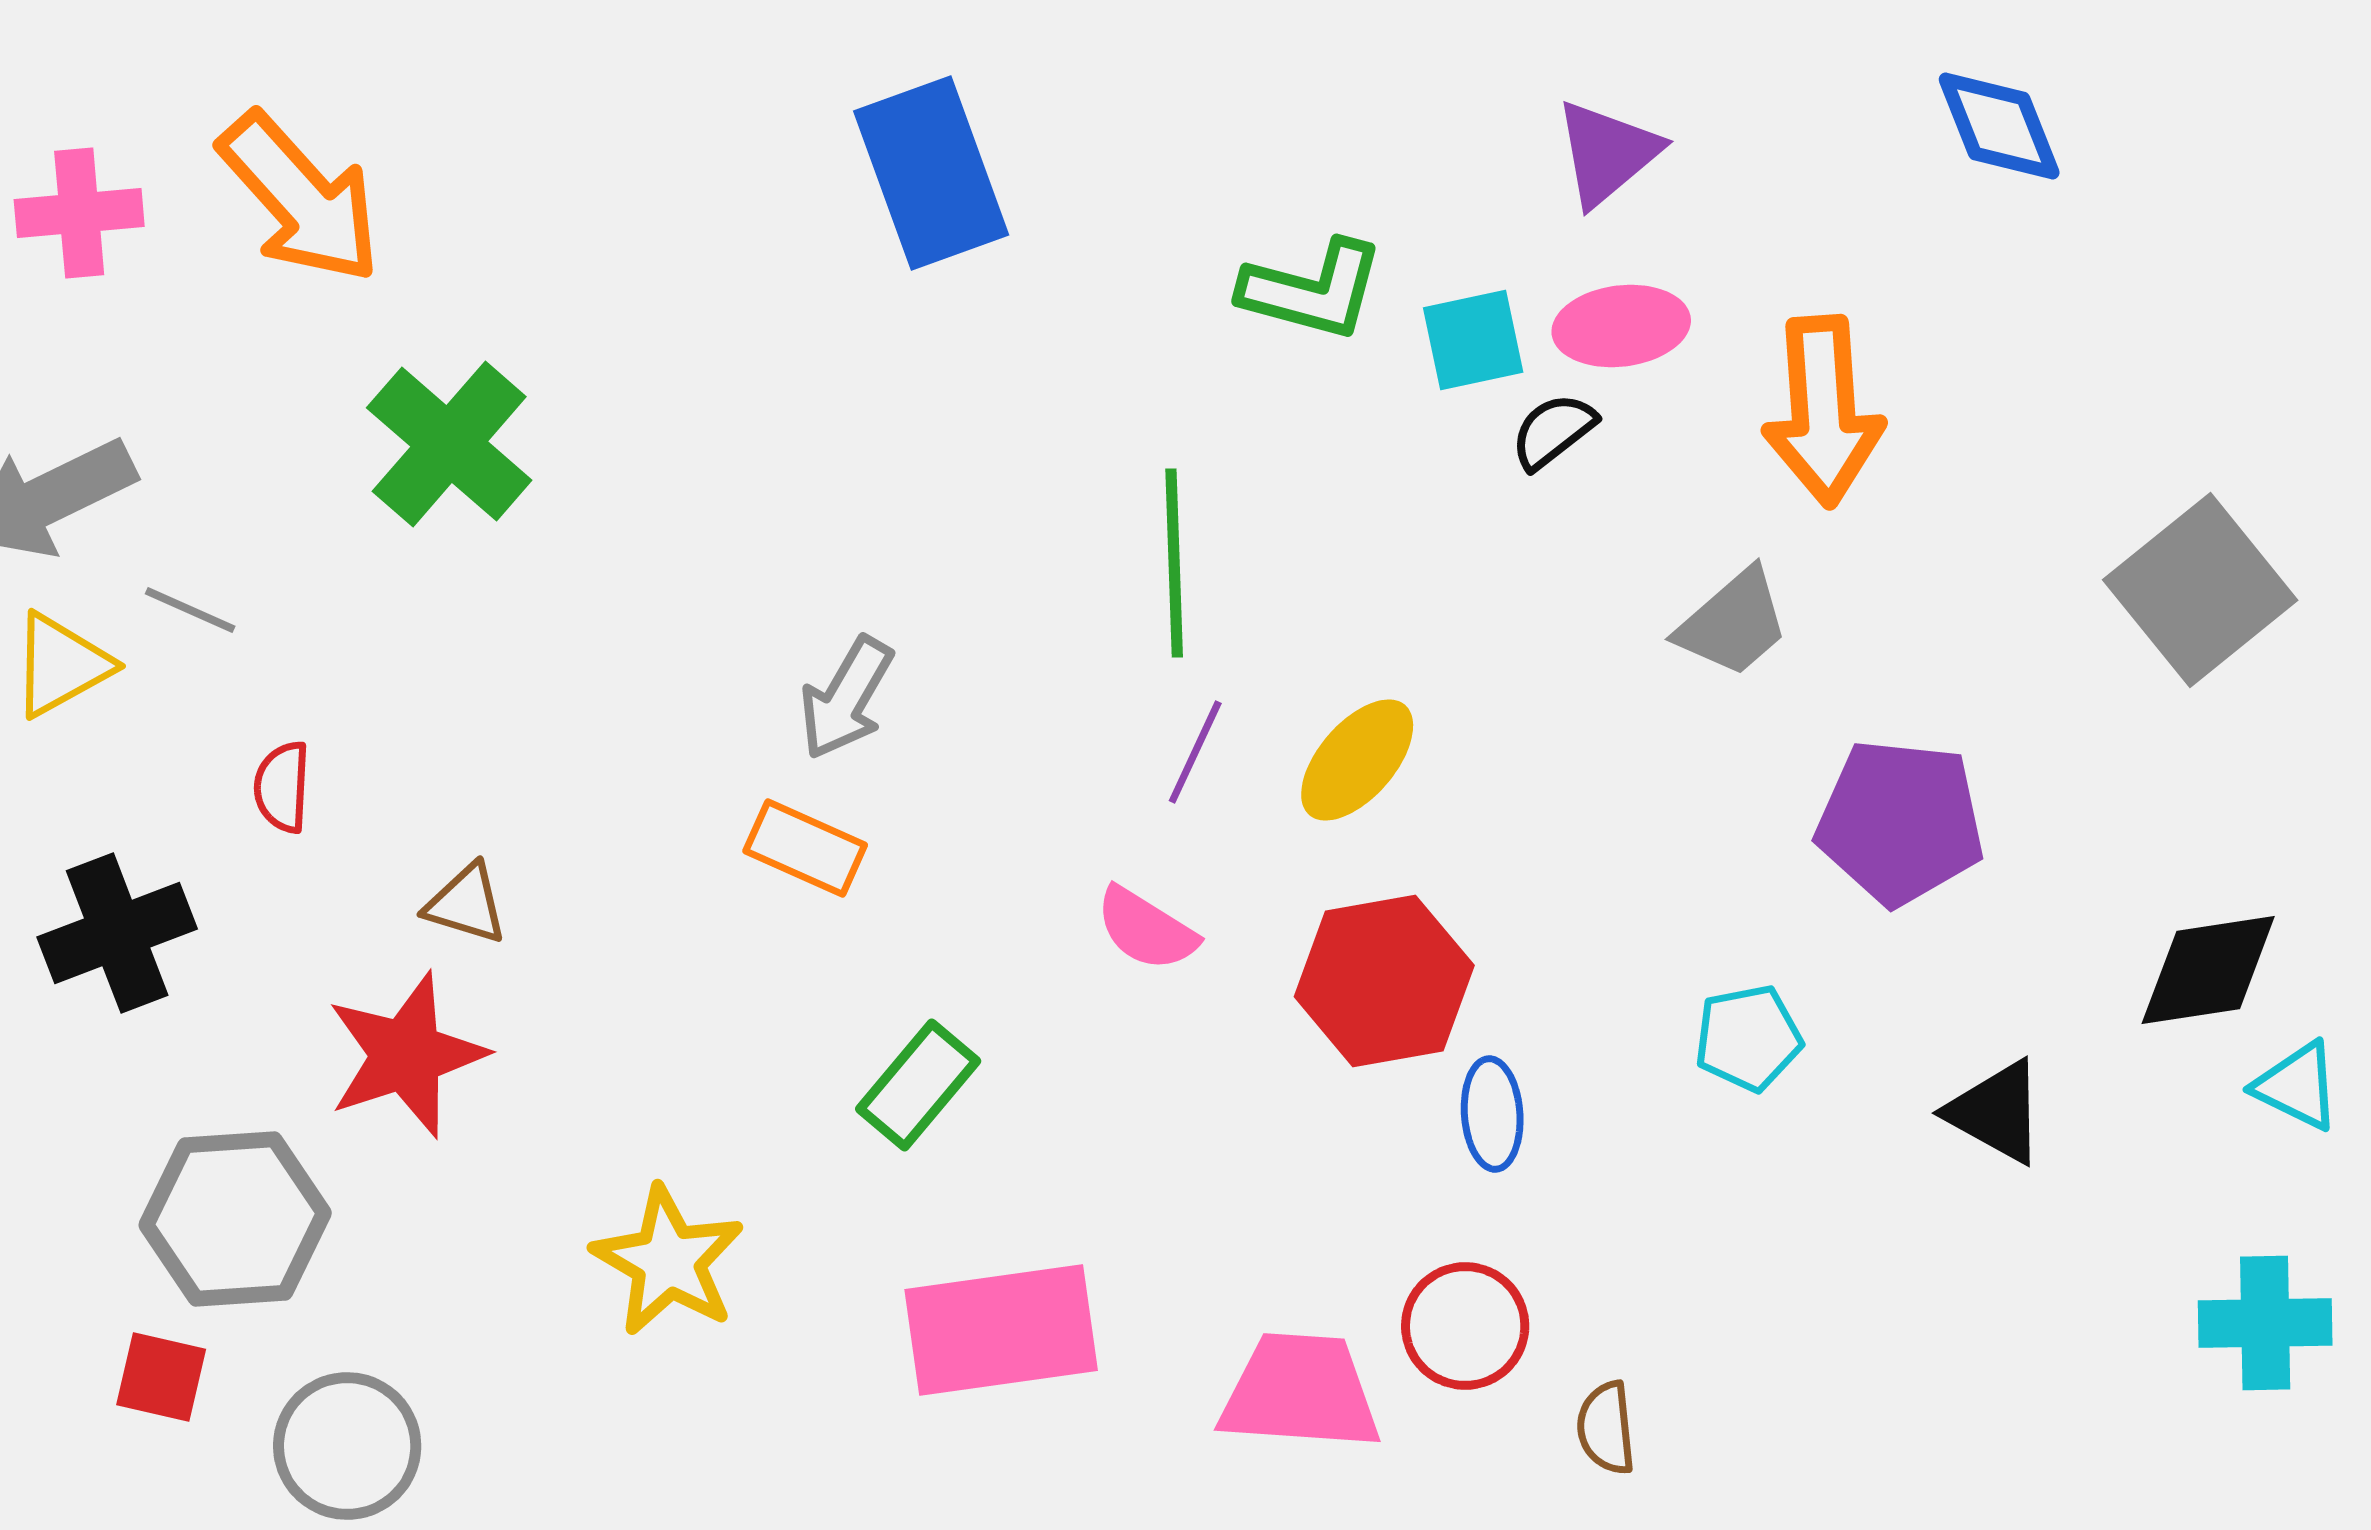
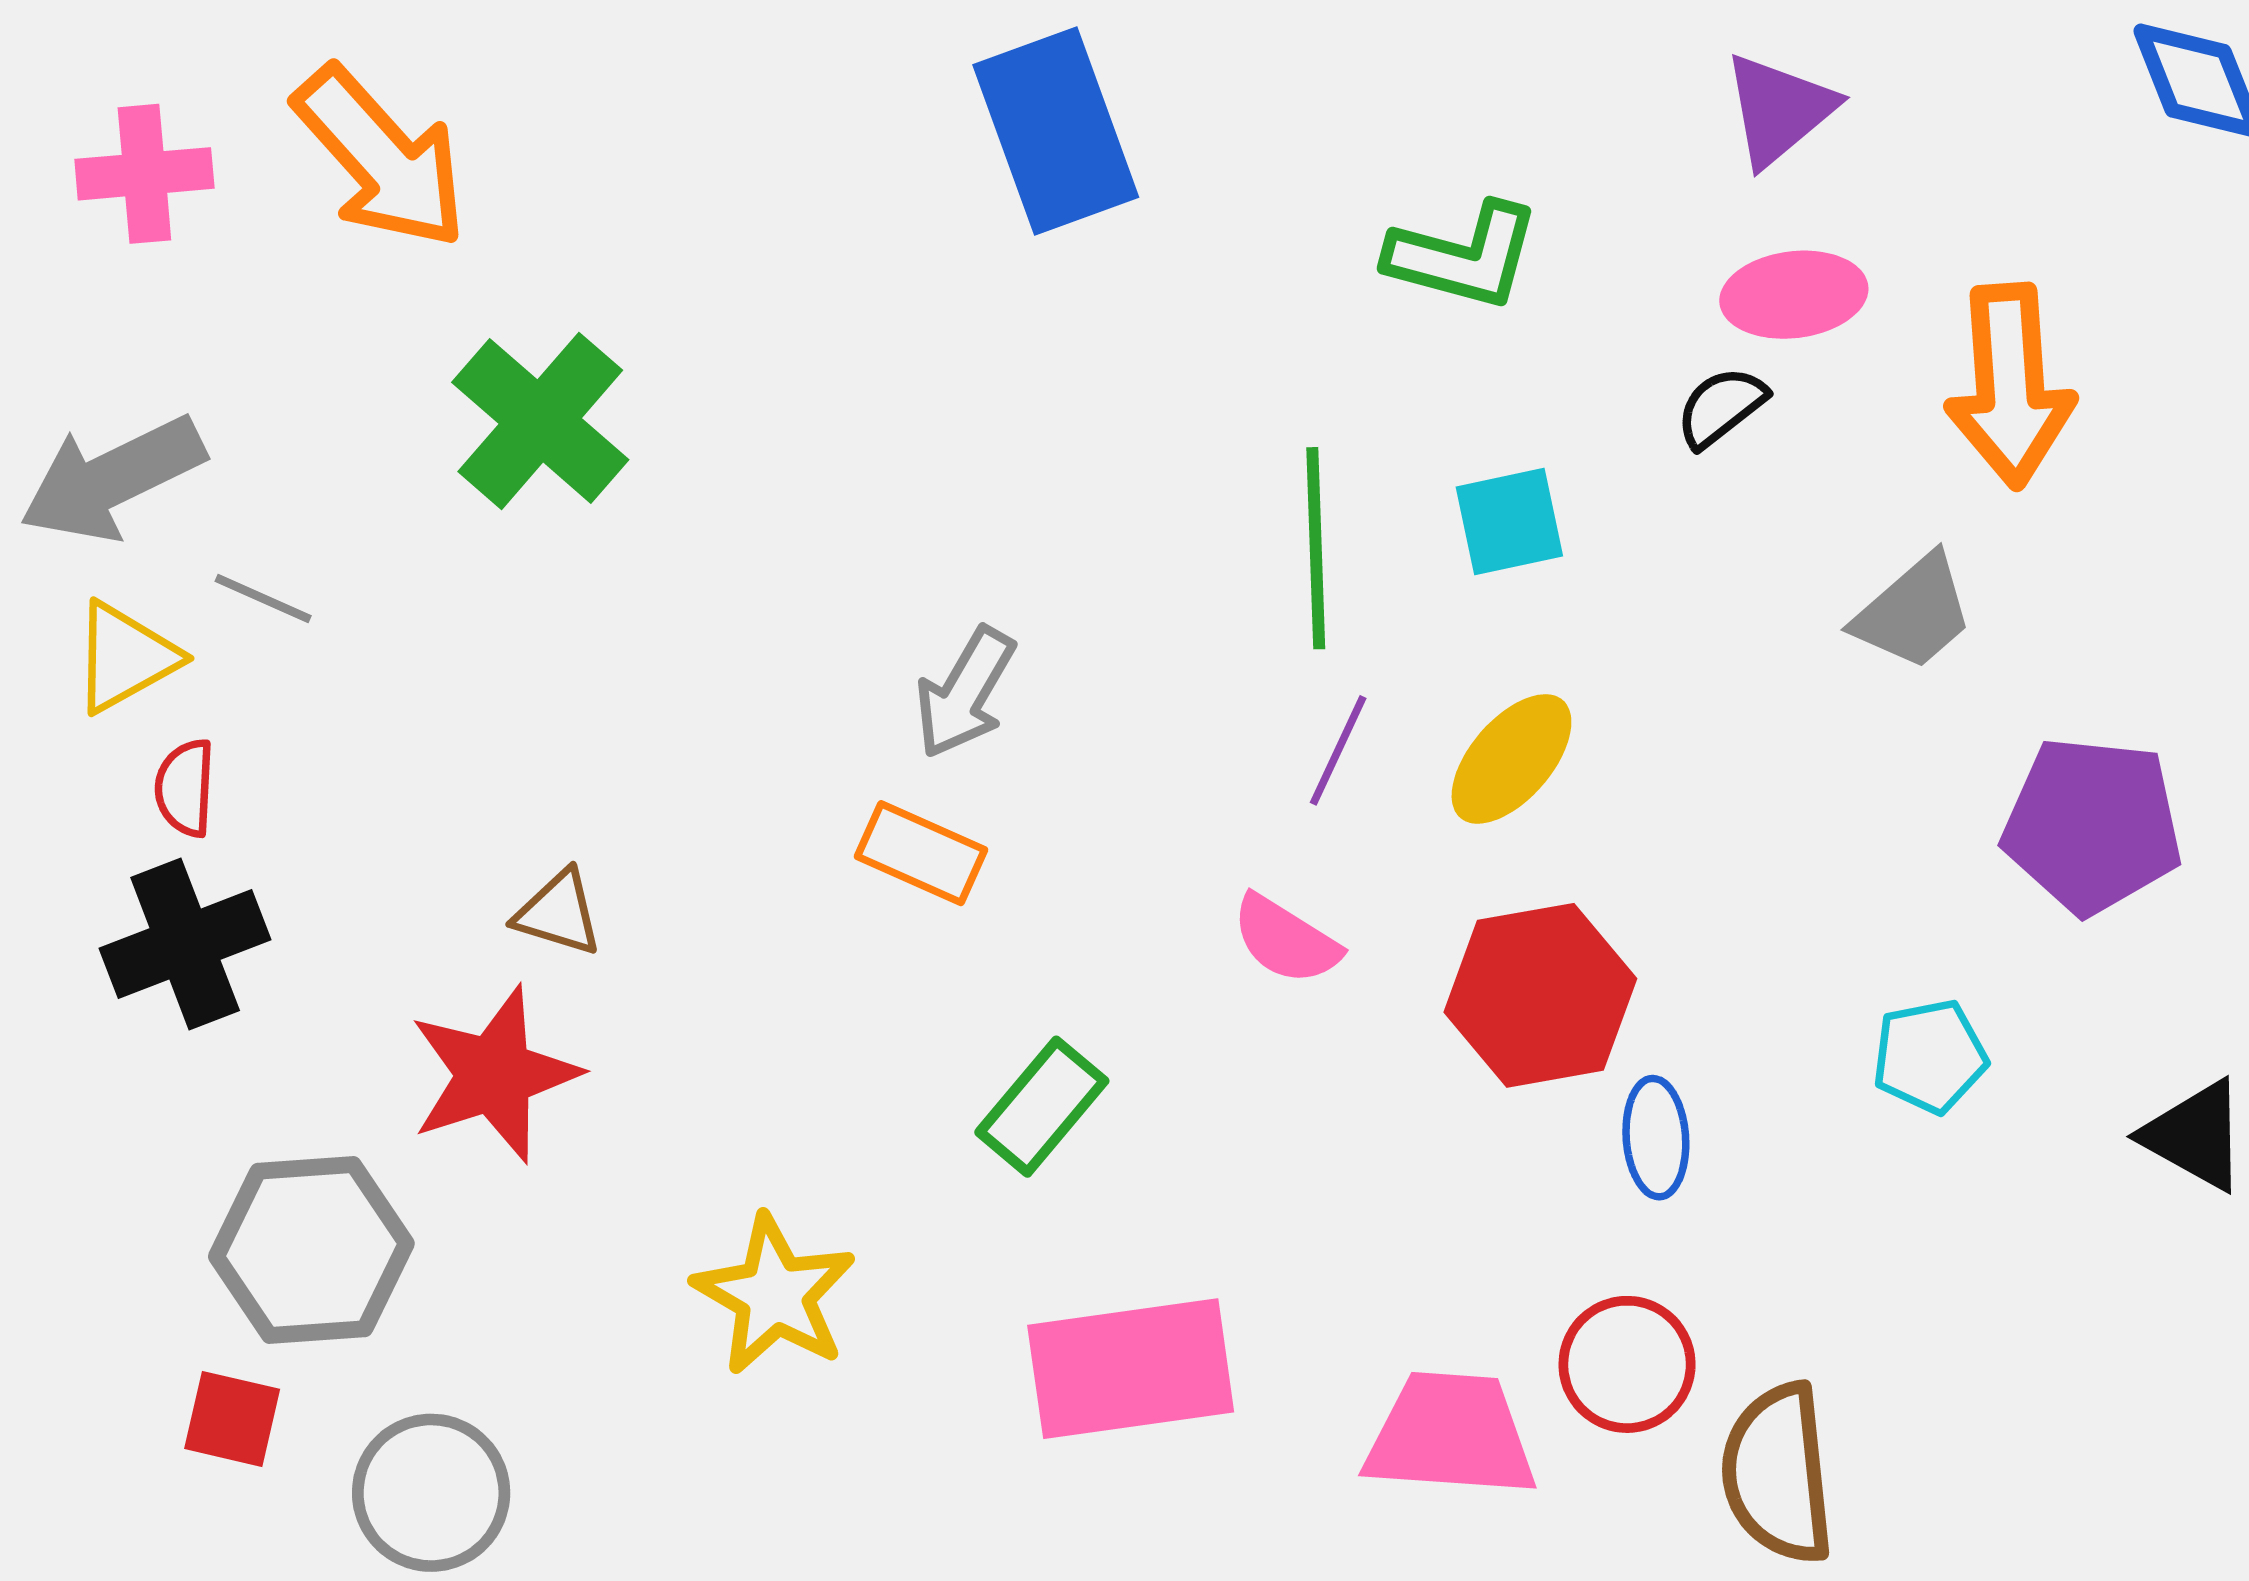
cyan square: (1473, 340) -> (1509, 521), moved
red semicircle: (282, 787) -> (185, 788), moved
brown semicircle: (1606, 1428) -> (1778, 1474), size x1.8

